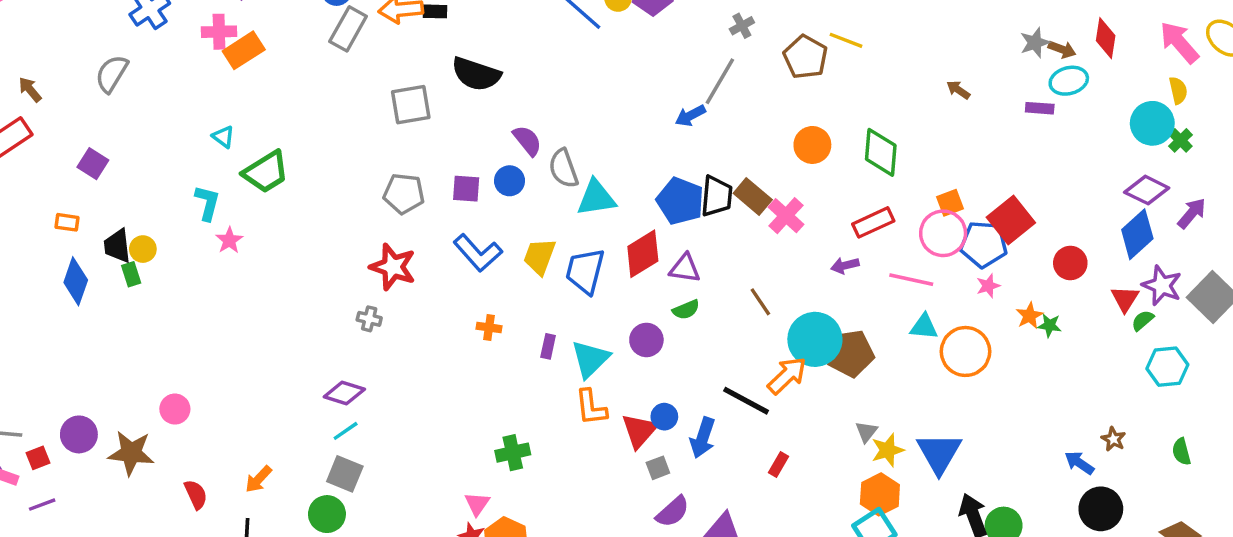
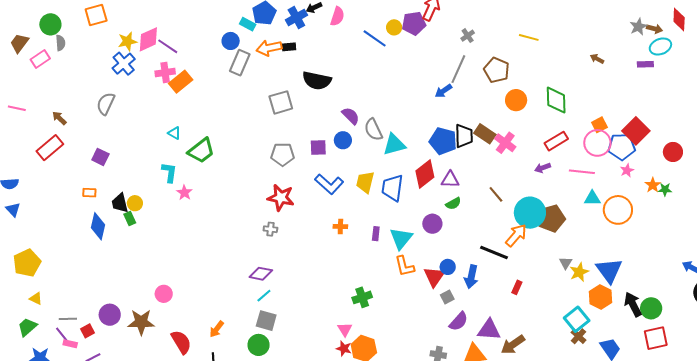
brown pentagon: (805, 57) -> (496, 70), moved
red semicircle: (196, 494) -> (181, 342), size x1.4
orange hexagon: (880, 494) -> (600, 297), moved

